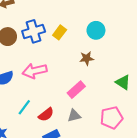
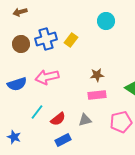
cyan circle: (96, 30) -> (106, 21), moved
brown star: (87, 58) -> (97, 75), moved
pink rectangle: (76, 90) -> (97, 95), moved, turned 36

